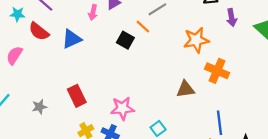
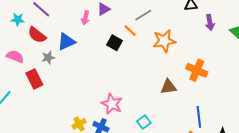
orange star: (196, 40) -> (164, 41), moved
pink semicircle: (14, 55) -> (15, 56), turned 78
red rectangle: (77, 96) -> (34, 79), moved
gray star: (39, 107) -> (48, 58), moved
pink star: (122, 108) -> (112, 104), turned 30

